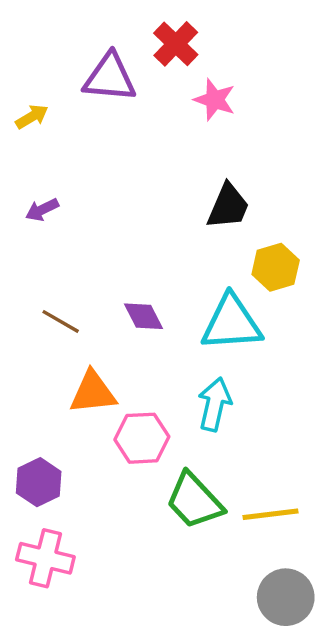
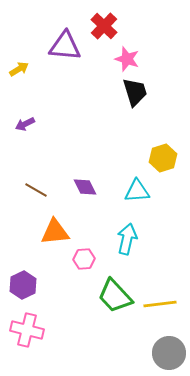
black trapezoid: (228, 206) -> (135, 92), moved, turned -40
cyan triangle: (232, 323) -> (137, 191), size x0.7
pink hexagon: (142, 438) -> (84, 259), size x0.7

